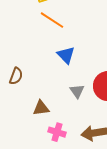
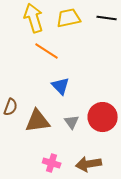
brown triangle: (41, 108) -> (38, 121), moved, size x1.5

